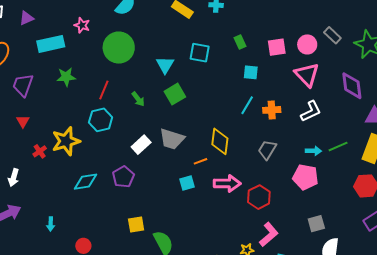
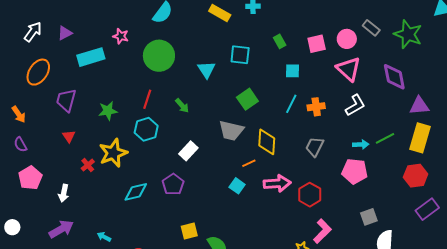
green star: (66, 77) -> (108, 111), moved
green square: (175, 94) -> (247, 99), moved
gray trapezoid: (172, 139) -> (231, 131), moved
cyan square: (187, 183) -> (237, 186), turned -35
cyan arrow: (51, 224) -> (104, 237), turned 120

